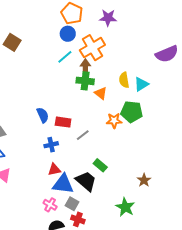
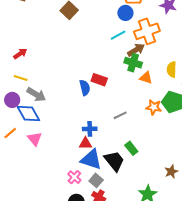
brown arrow: (85, 68) -> (136, 50), turned 48
orange triangle: (101, 93) -> (146, 78), turned -32
red rectangle: (63, 122) -> (99, 80), moved
blue cross: (51, 145) -> (90, 129), moved

